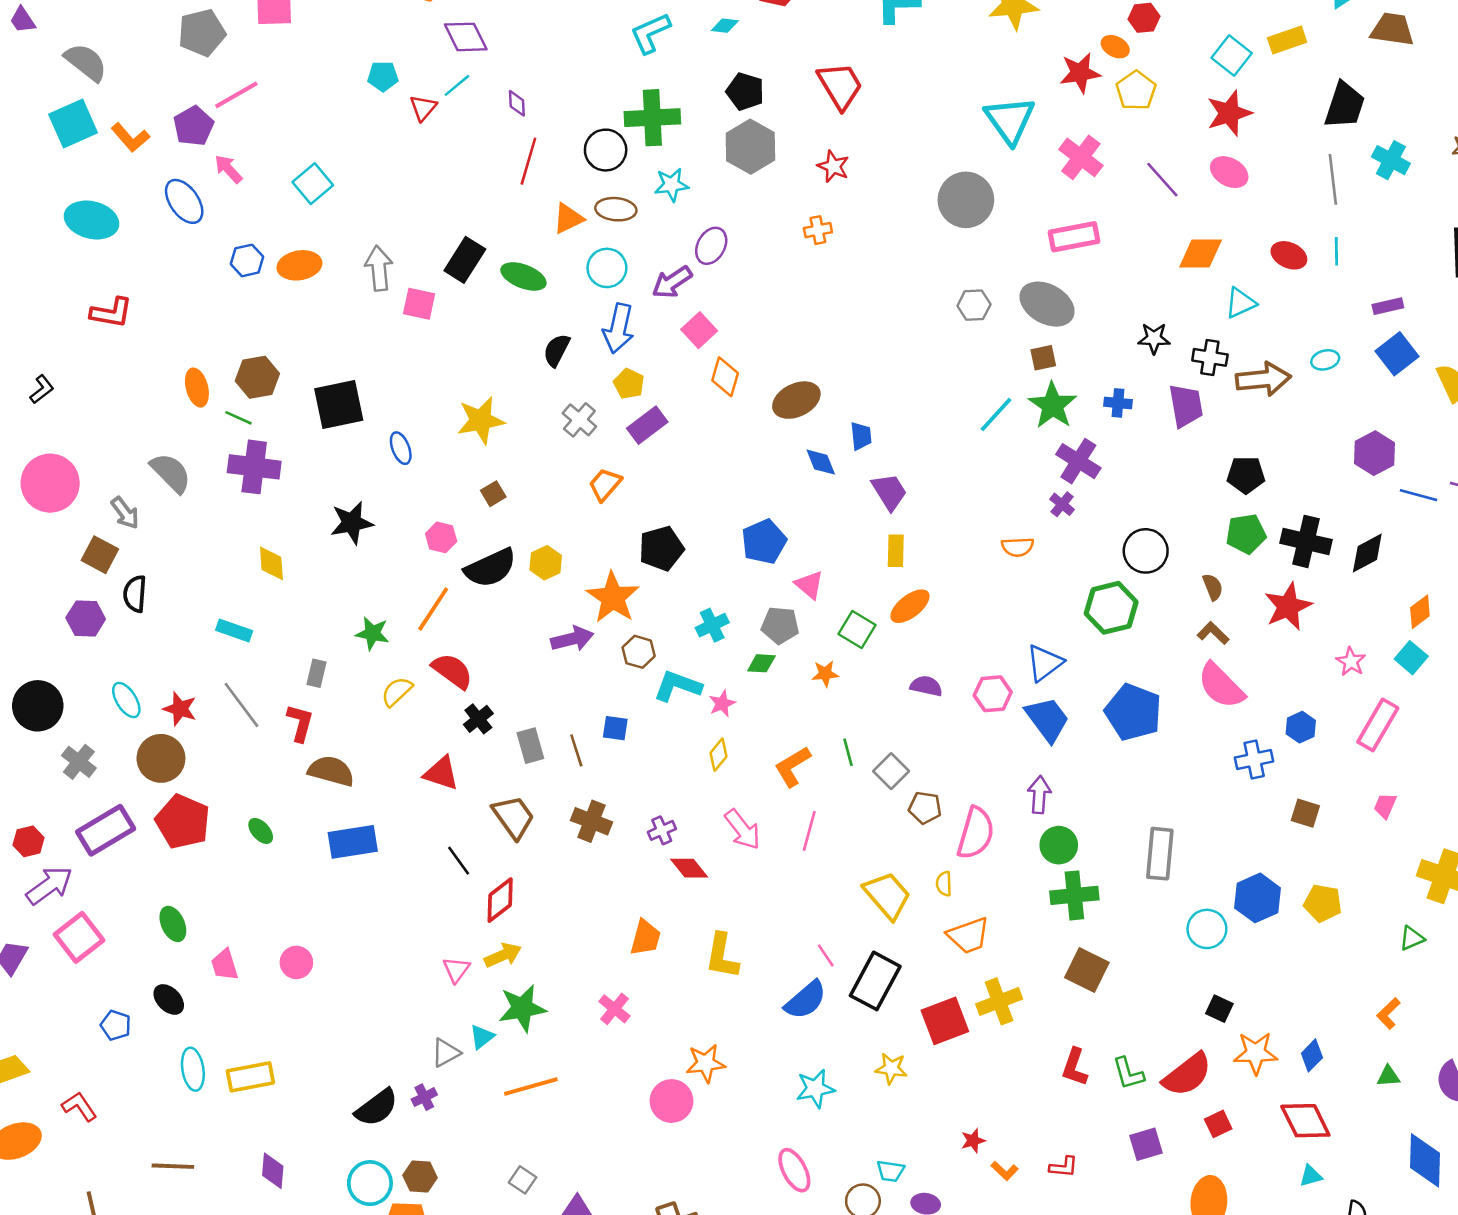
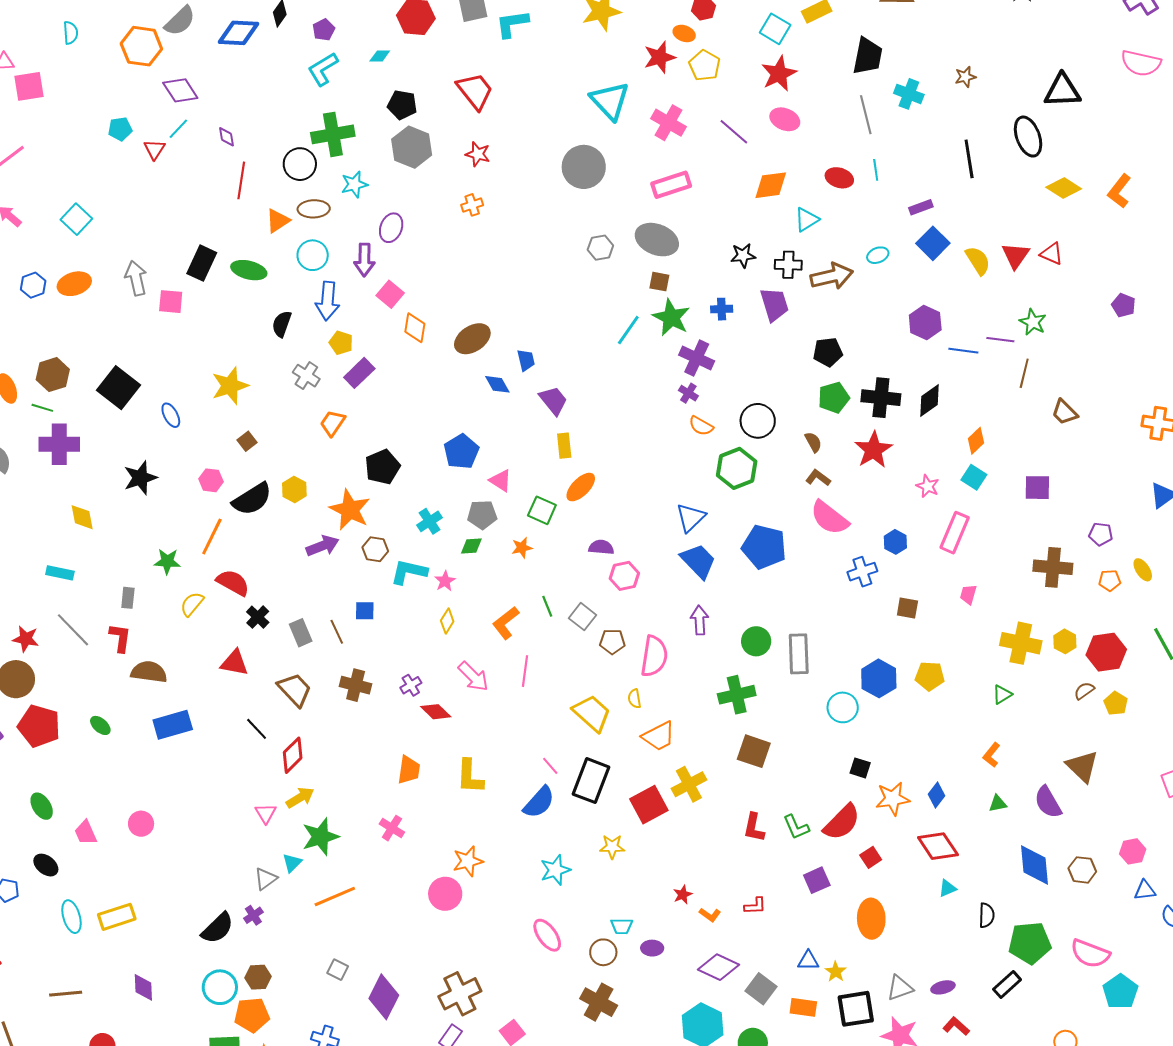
purple arrow: (672, 282) -> (364, 260), turned -48
brown square: (1043, 358) -> (659, 282), turned 30
black square: (339, 405) -> (119, 388), turned -33
orange semicircle: (1018, 547) -> (701, 426), moved, turned 40
pink hexagon: (993, 694) -> (624, 576), moved
green circle: (1059, 845) -> (756, 641), moved

